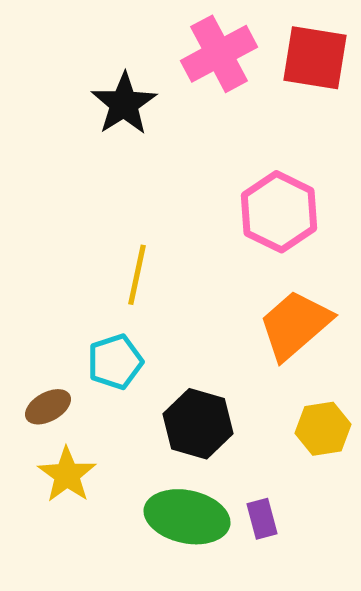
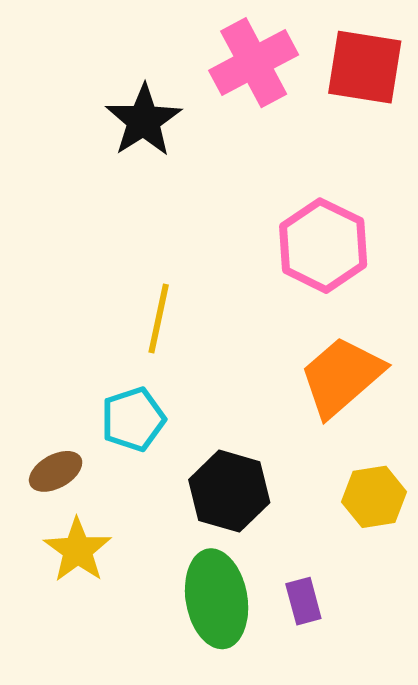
green ellipse: (187, 517) -> (217, 599), turned 68

